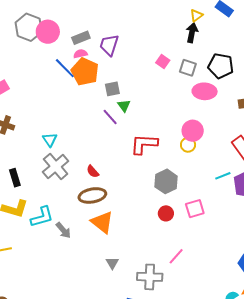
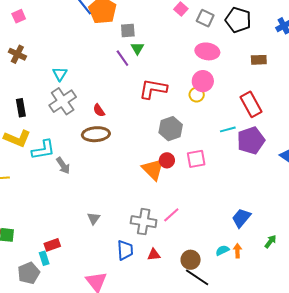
pink ellipse: (205, 91) -> (207, 51), moved
orange triangle: (102, 222) -> (153, 169), moved
pink line: (176, 256) -> (171, 215), moved
gray triangle: (112, 263) -> (94, 218), moved

